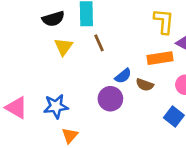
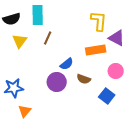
brown line: (99, 43) -> (48, 38), turned 48
brown semicircle: (145, 85) -> (84, 79), moved

